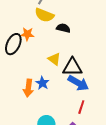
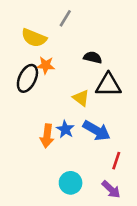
yellow semicircle: (44, 15) -> (34, 38), moved
black triangle: (72, 67) -> (108, 85), moved
blue arrow: (78, 83) -> (97, 131), moved

